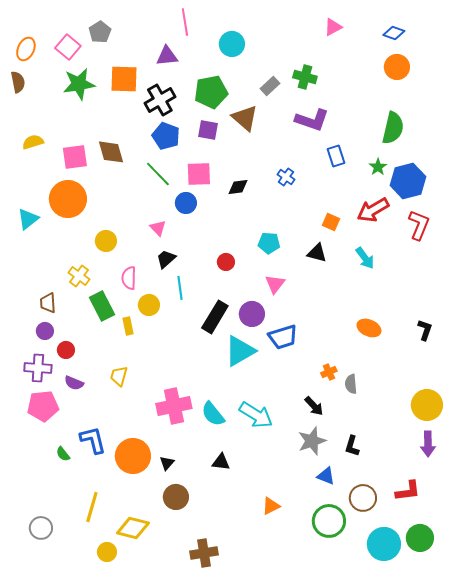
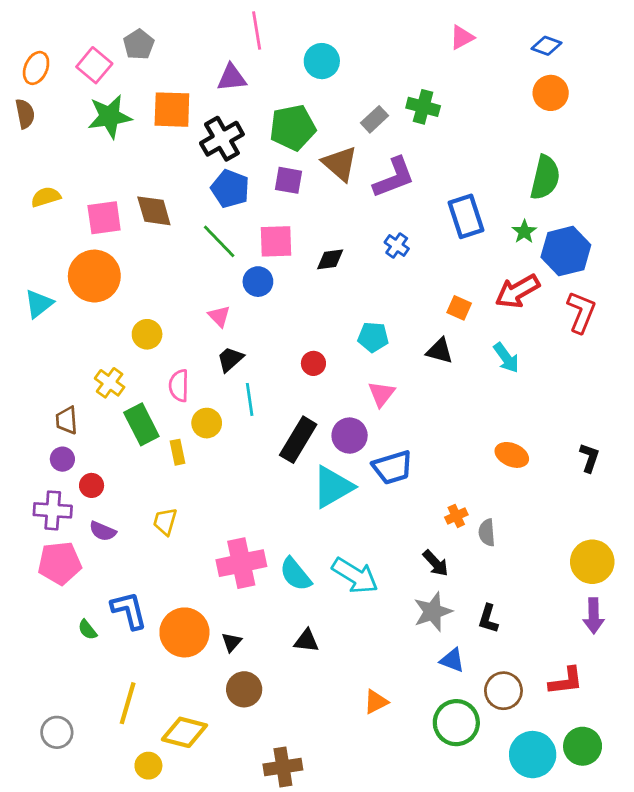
purple L-shape: (312, 120) -> (394, 178), moved, turned -40
blue rectangle: (336, 156) -> (466, 216), size x1.4

